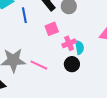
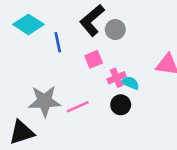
cyan semicircle: (79, 47) -> (130, 83), turned -56
pink line: (39, 65) -> (78, 107), turned -48

